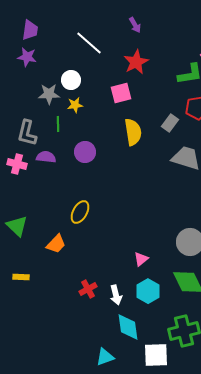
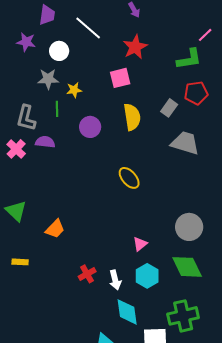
purple trapezoid: (30, 30) -> (47, 15), moved
white circle: (71, 80) -> (59, 51), moved
purple circle: (85, 152) -> (90, 127), moved
pink cross: (17, 164) -> (16, 149), turned 30
yellow ellipse: (80, 212) -> (129, 178), moved, turned -70

